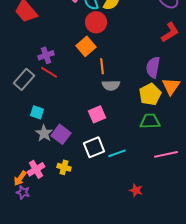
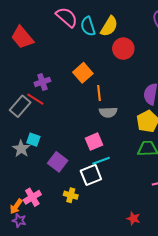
red circle: (96, 22) -> (123, 49), moved
red line: (49, 72) -> (35, 99), moved
gray star: (44, 133) -> (21, 149), moved
cyan line: (117, 153) -> (101, 161), moved
yellow cross: (64, 167) -> (71, 195), moved

